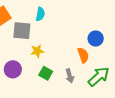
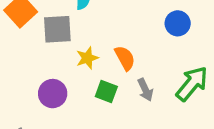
orange semicircle: (83, 55) -> (125, 58), moved

